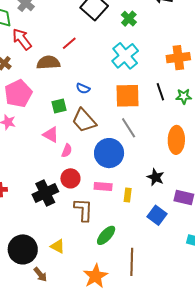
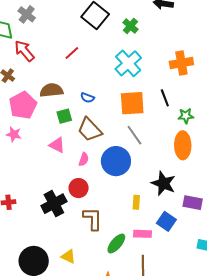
brown semicircle: (48, 63) -> (51, 90), moved
green star: (184, 96) -> (186, 116), moved
pink semicircle: (67, 151) -> (84, 159), moved
black star: (156, 177) -> (163, 183), size x1.4
pink rectangle: (103, 186) -> (142, 234), moved

